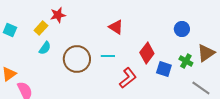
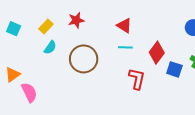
red star: (58, 15) -> (76, 20), moved
cyan line: (108, 56) -> (125, 47), moved
red L-shape: (128, 78) -> (137, 79), turned -40

